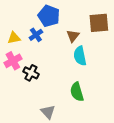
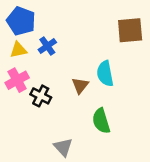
blue pentagon: (49, 16) -> (21, 21), moved
brown triangle: (73, 36) -> (80, 85), moved

